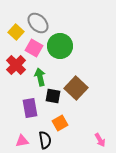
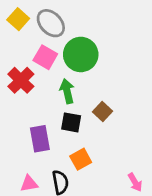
yellow square: (16, 32) -> (18, 19), moved
green arrow: (40, 77) -> (67, 91), moved
brown square: (76, 88) -> (102, 112), size x0.6

